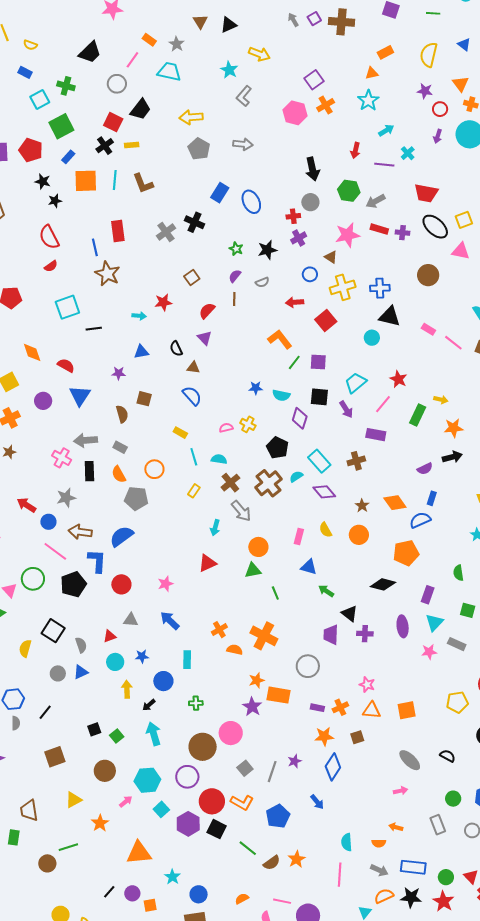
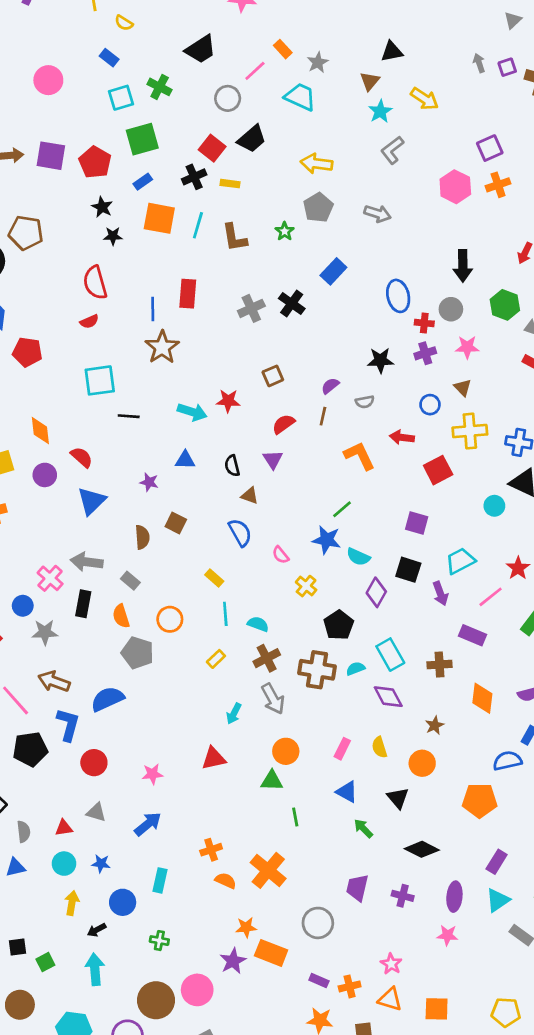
brown triangle: (200, 22) -> (370, 81), moved
blue ellipse: (251, 202) -> (398, 296), moved
pink star: (348, 235) -> (467, 347), moved, size x0.7
green star: (236, 249) -> (285, 231), moved
cyan arrow: (139, 316) -> (192, 412), size x1.5
orange L-shape: (280, 339) -> (360, 456), moved
green line: (294, 362) -> (342, 509), moved
blue star: (256, 388) -> (327, 540), size x1.5
purple circle: (43, 401) -> (45, 475), moved
pink semicircle: (226, 428) -> (281, 555), moved, turned -128
brown cross: (269, 483) -> (317, 670), turned 36
orange diamond: (395, 503) -> (482, 698), moved, turned 30
blue circle: (48, 522) -> (23, 606), moved
black diamond: (383, 584) -> (422, 849), moved
black triangle: (350, 614) -> (398, 798), moved
blue arrow: (170, 621) -> (148, 824), turned 85
pink star: (429, 652) -> (447, 935), moved

